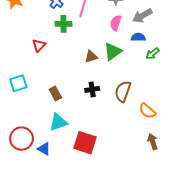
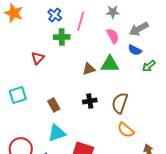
pink semicircle: (116, 23) -> (113, 36), turned 133
blue semicircle: (138, 37) -> (135, 50), turned -152
green triangle: (113, 52) -> (110, 64), turned 36
orange semicircle: (147, 111) -> (126, 130), moved

